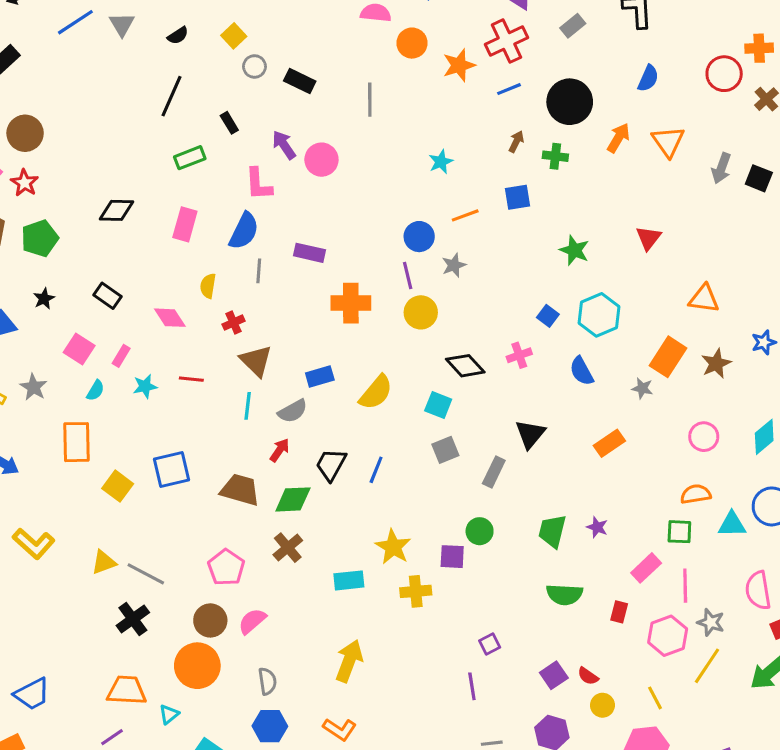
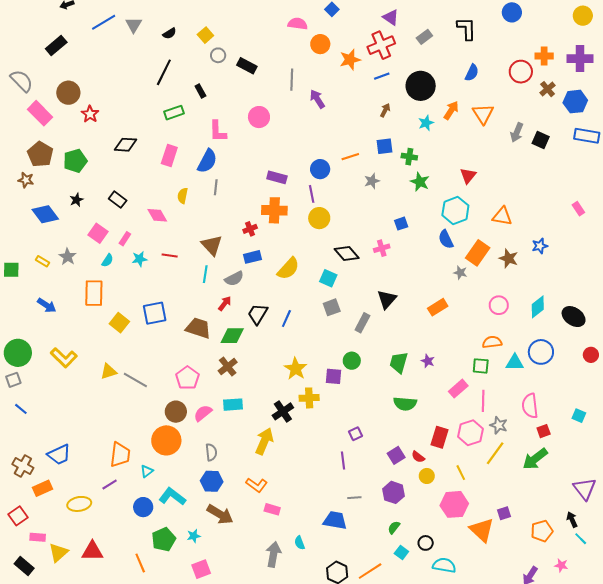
purple arrow: (284, 145) -> (317, 99), moved
green cross: (555, 156) -> (409, 157), moved
cyan star: (441, 162) -> (426, 123), moved
red star: (25, 183) -> (90, 114), moved
purple rectangle: (309, 253) -> (277, 177), moved
gray star: (454, 265) -> (372, 181), moved
cyan hexagon: (599, 315) -> (455, 210), moved
blue square: (548, 316) -> (401, 224), turned 32
red cross: (233, 323) -> (250, 229), moved
brown star: (716, 364) -> (509, 258), turned -30
blue semicircle: (582, 371) -> (446, 239), moved
cyan rectangle: (349, 580) -> (233, 405), moved
red rectangle: (619, 612) -> (439, 437), moved, size x1.5
black cross: (133, 619) -> (283, 411), moved
orange trapezoid: (127, 690) -> (120, 455), turned 92

